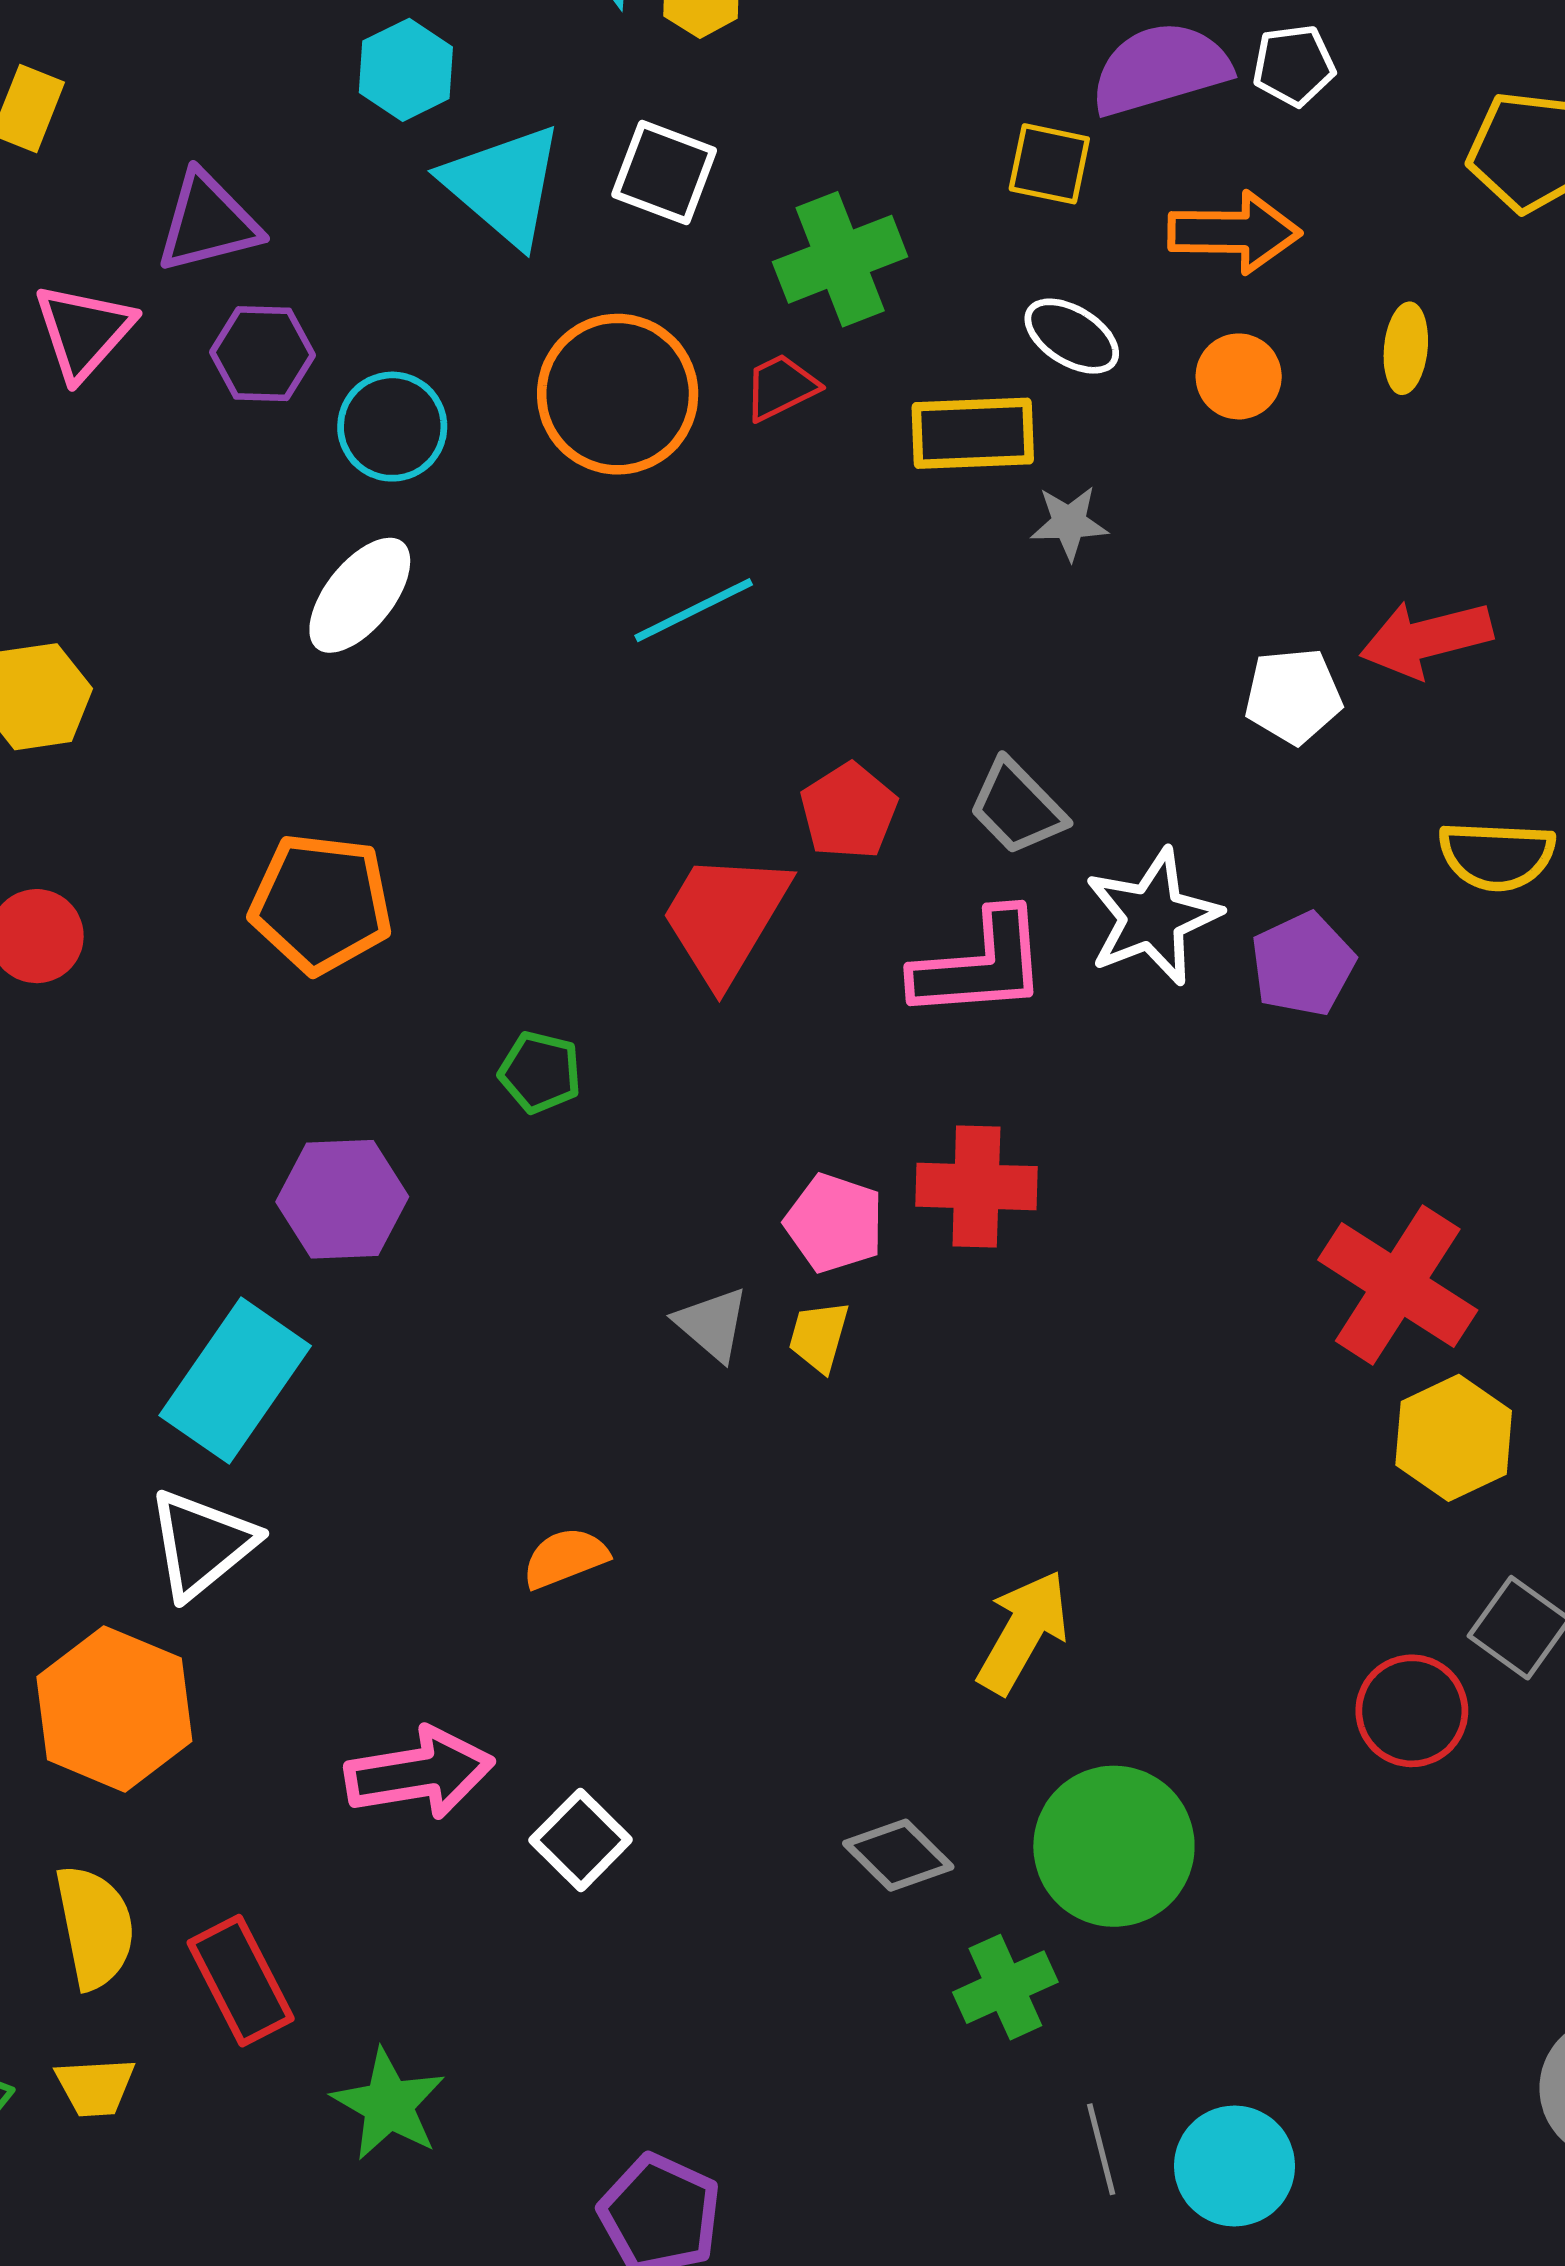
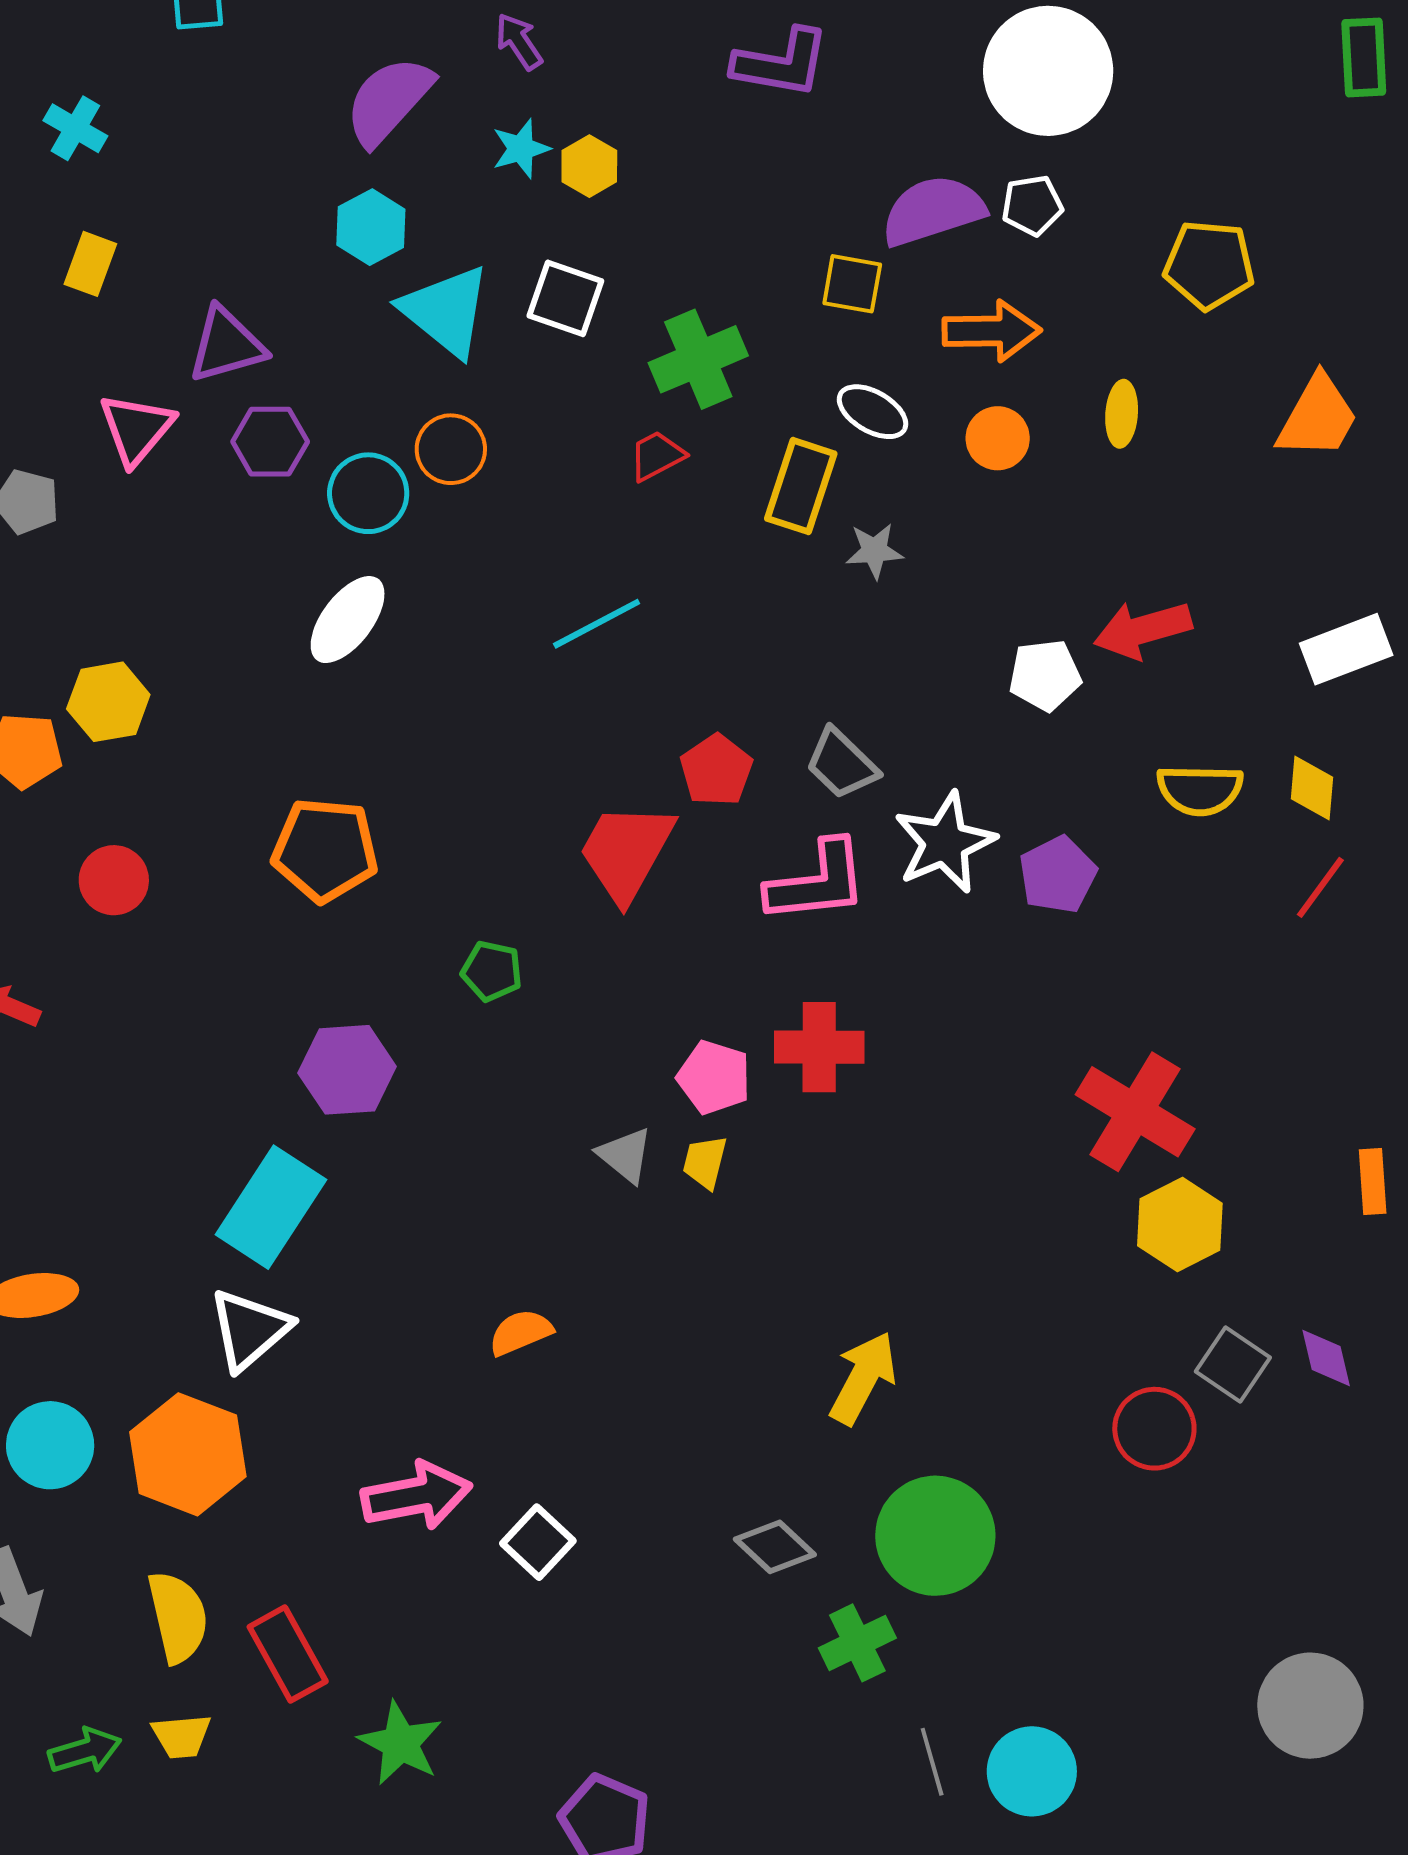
orange circle: (618, 394) -> (451, 449), moved, size x0.6
yellow rectangle: (973, 433) -> (801, 486), turned -68

